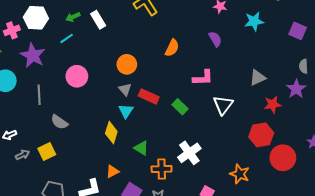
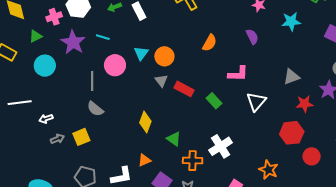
cyan line: (67, 38) -> (103, 37), moved, turned 48
gray line: (39, 95) -> (92, 81), moved
cyan triangle: (126, 111) -> (141, 53), moved
red circle: (283, 158) -> (312, 156), size x0.7

